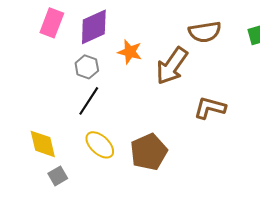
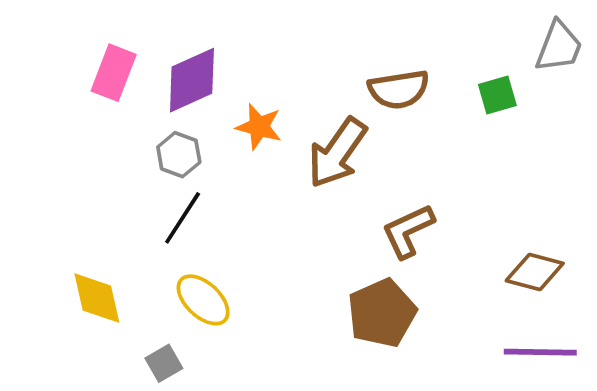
brown L-shape: (210, 108) -> (408, 231), turned -40
brown pentagon: (149, 152) -> (382, 313), moved
gray square: (58, 176) -> (164, 363), moved

